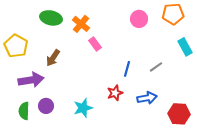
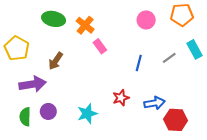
gray line: (156, 67) -> (169, 58), moved
blue line: (127, 69) -> (139, 63), moved
red hexagon: (179, 114) -> (176, 120), moved

